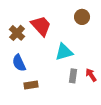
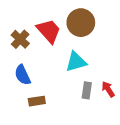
brown circle: (82, 17) -> (81, 23), moved, size x1.5

